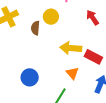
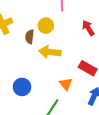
yellow arrow: (71, 48) -> (50, 52), moved

